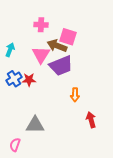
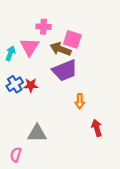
pink triangle: (41, 55) -> (30, 47), moved

